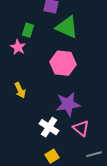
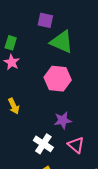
green rectangle: (28, 30) -> (11, 43), moved
purple star: (68, 104) -> (63, 120), size x0.7

